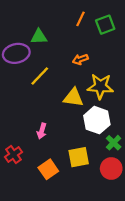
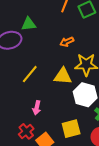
yellow line: (40, 76) -> (30, 74), moved
red cross: (13, 155) -> (26, 131), moved

